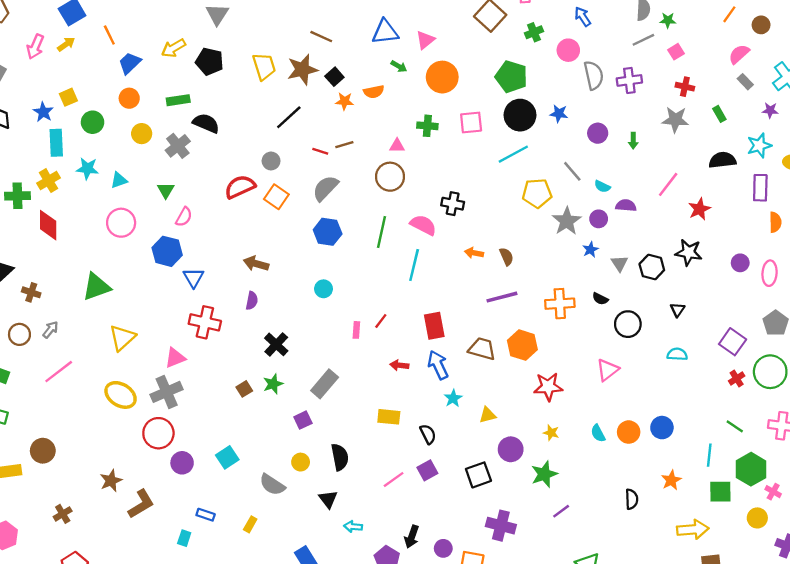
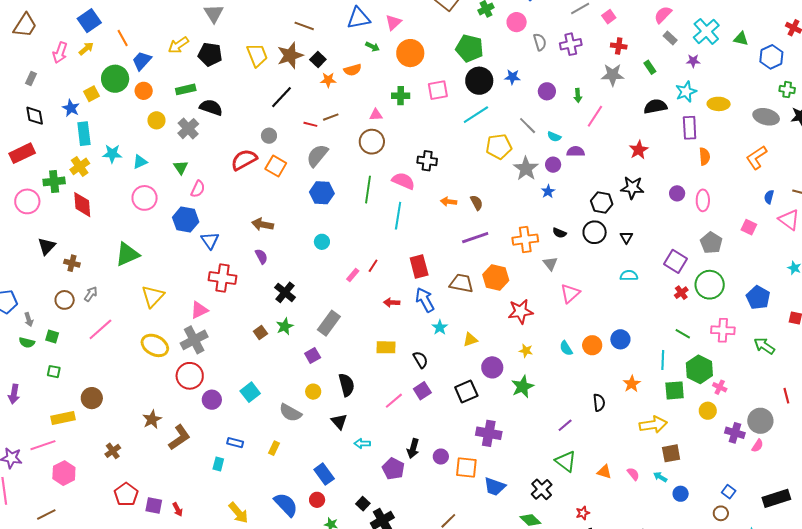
gray semicircle: (594, 75) -> (540, 42), size x0.7
green circle: (93, 122) -> (115, 79), moved, size x1.4
pink line: (668, 184) -> (595, 116), moved
gray triangle: (619, 263) -> (550, 264), moved
purple semicircle: (252, 301) -> (261, 256), turned -35
black circle: (628, 324) -> (595, 232), moved
pink rectangle: (356, 330) -> (353, 275), turned 40
purple line: (561, 511) -> (565, 425), moved

